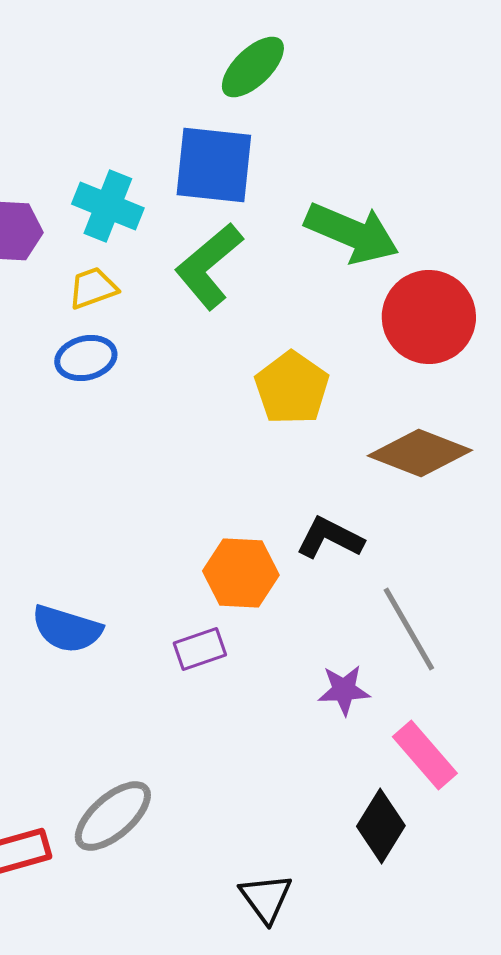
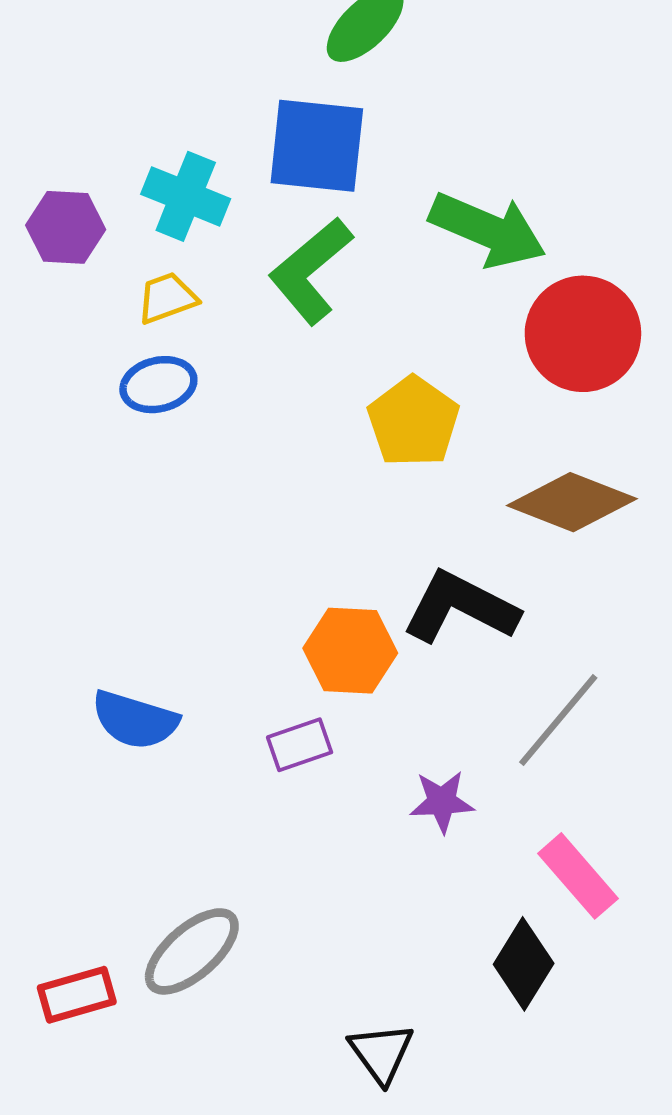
black L-shape: (330, 538) -> (460, 607), size x1.4
gray line: (409, 629) -> (558, 720), turned 70
purple star: (344, 690) -> (442, 802), moved

